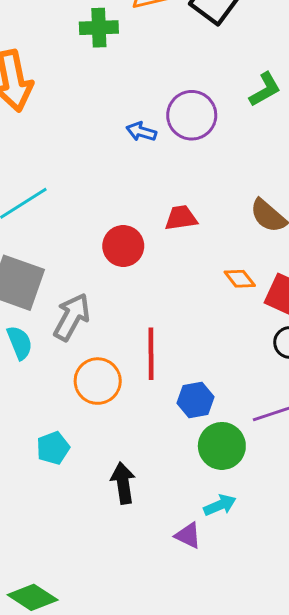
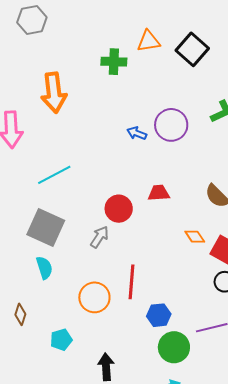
gray arrow: (72, 317) -> (99, 237), moved, size x0.7

